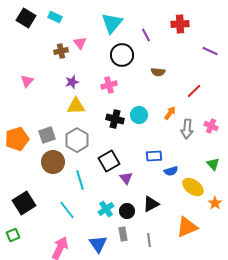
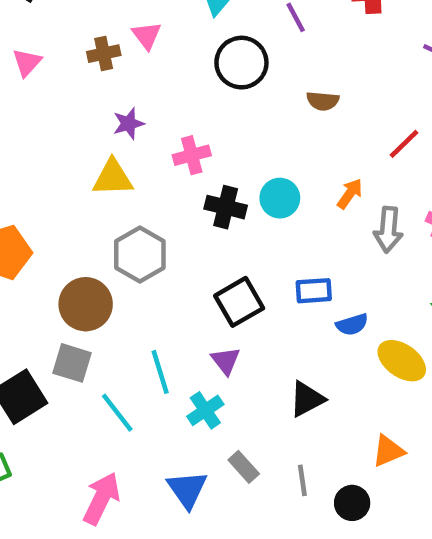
pink triangle: (27, 81) -> (27, 63), moved
pink cross: (109, 85) -> (192, 155), moved
yellow triangle: (76, 106) -> (113, 178), moved
gray square: (47, 135) -> (72, 363), moved, turned 36
black square: (109, 161) -> (239, 302), moved
purple triangle: (126, 178) -> (226, 361), moved
cyan line: (80, 180) -> (160, 372), moved
black circle: (127, 211) -> (352, 503), moved
orange triangle: (187, 227) -> (388, 451), size x0.7
gray rectangle: (123, 234) -> (244, 467), turned -32

